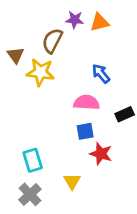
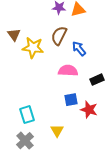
brown semicircle: (52, 41) -> (59, 36), moved
blue square: (85, 131) -> (71, 100), moved
red star: (101, 154) -> (89, 110), moved

